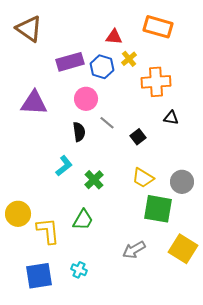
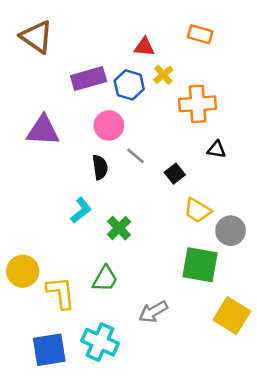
orange rectangle: (158, 27) -> (200, 34), size x0.7
yellow trapezoid: (143, 178) -> (198, 210), moved
gray arrow: (134, 250) -> (153, 312), moved
cyan cross: (79, 270) -> (100, 342), size x1.8

